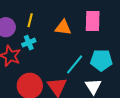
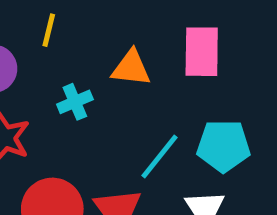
yellow line: (30, 20) -> (49, 30), moved
cyan cross: (29, 43) -> (75, 102), moved

